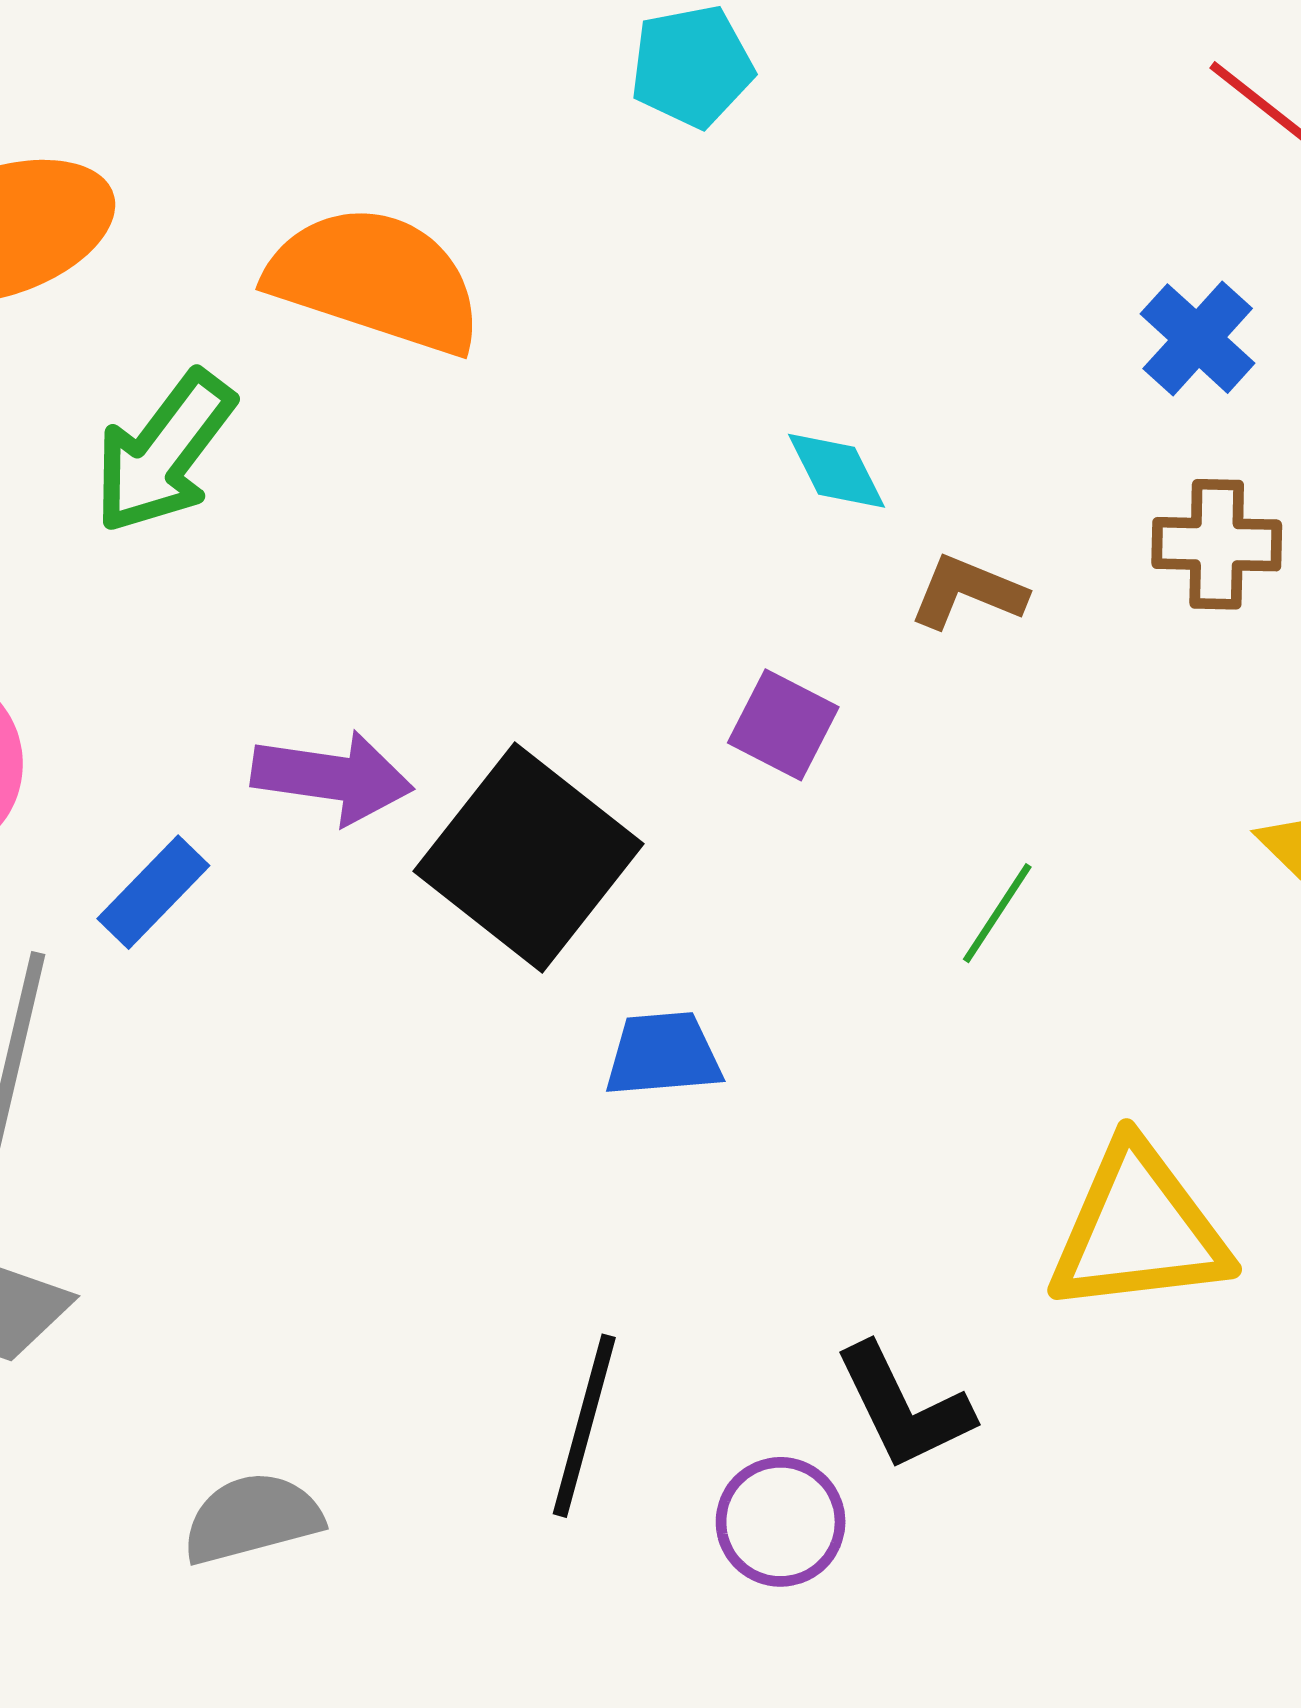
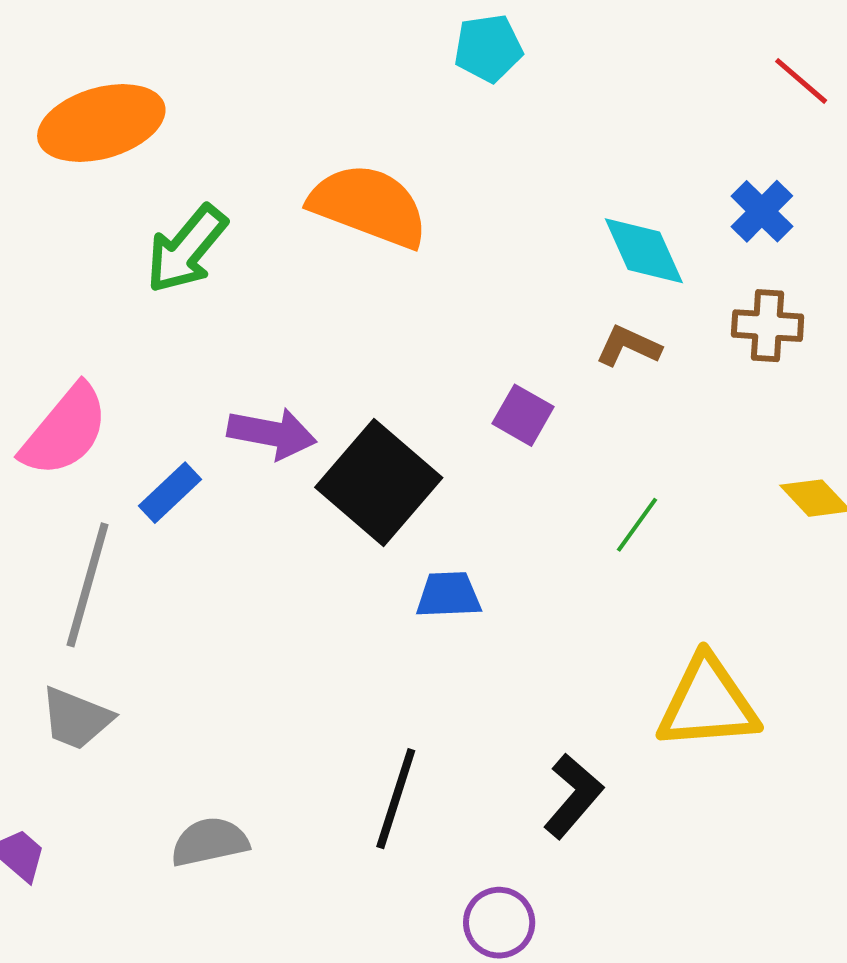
orange semicircle: (375, 280) -> (369, 206), moved
cyan diamond: (836, 471) -> (644, 251), moved, size x1.5
black L-shape: (904, 1407) -> (573, 796), turned -116
purple circle: (781, 1522) -> (499, 923), moved

